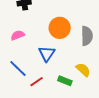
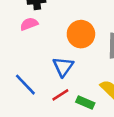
pink semicircle: (18, 35) -> (29, 24), moved
red line: (37, 82) -> (60, 95), moved

